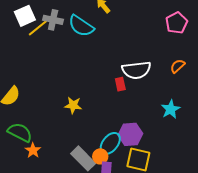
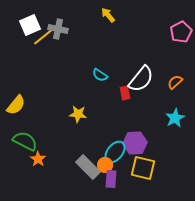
cyan semicircle: (81, 26) -> (100, 75), moved, size x0.6
orange semicircle: (178, 66) -> (175, 82), moved
white semicircle: (136, 70) -> (141, 79), turned -44

